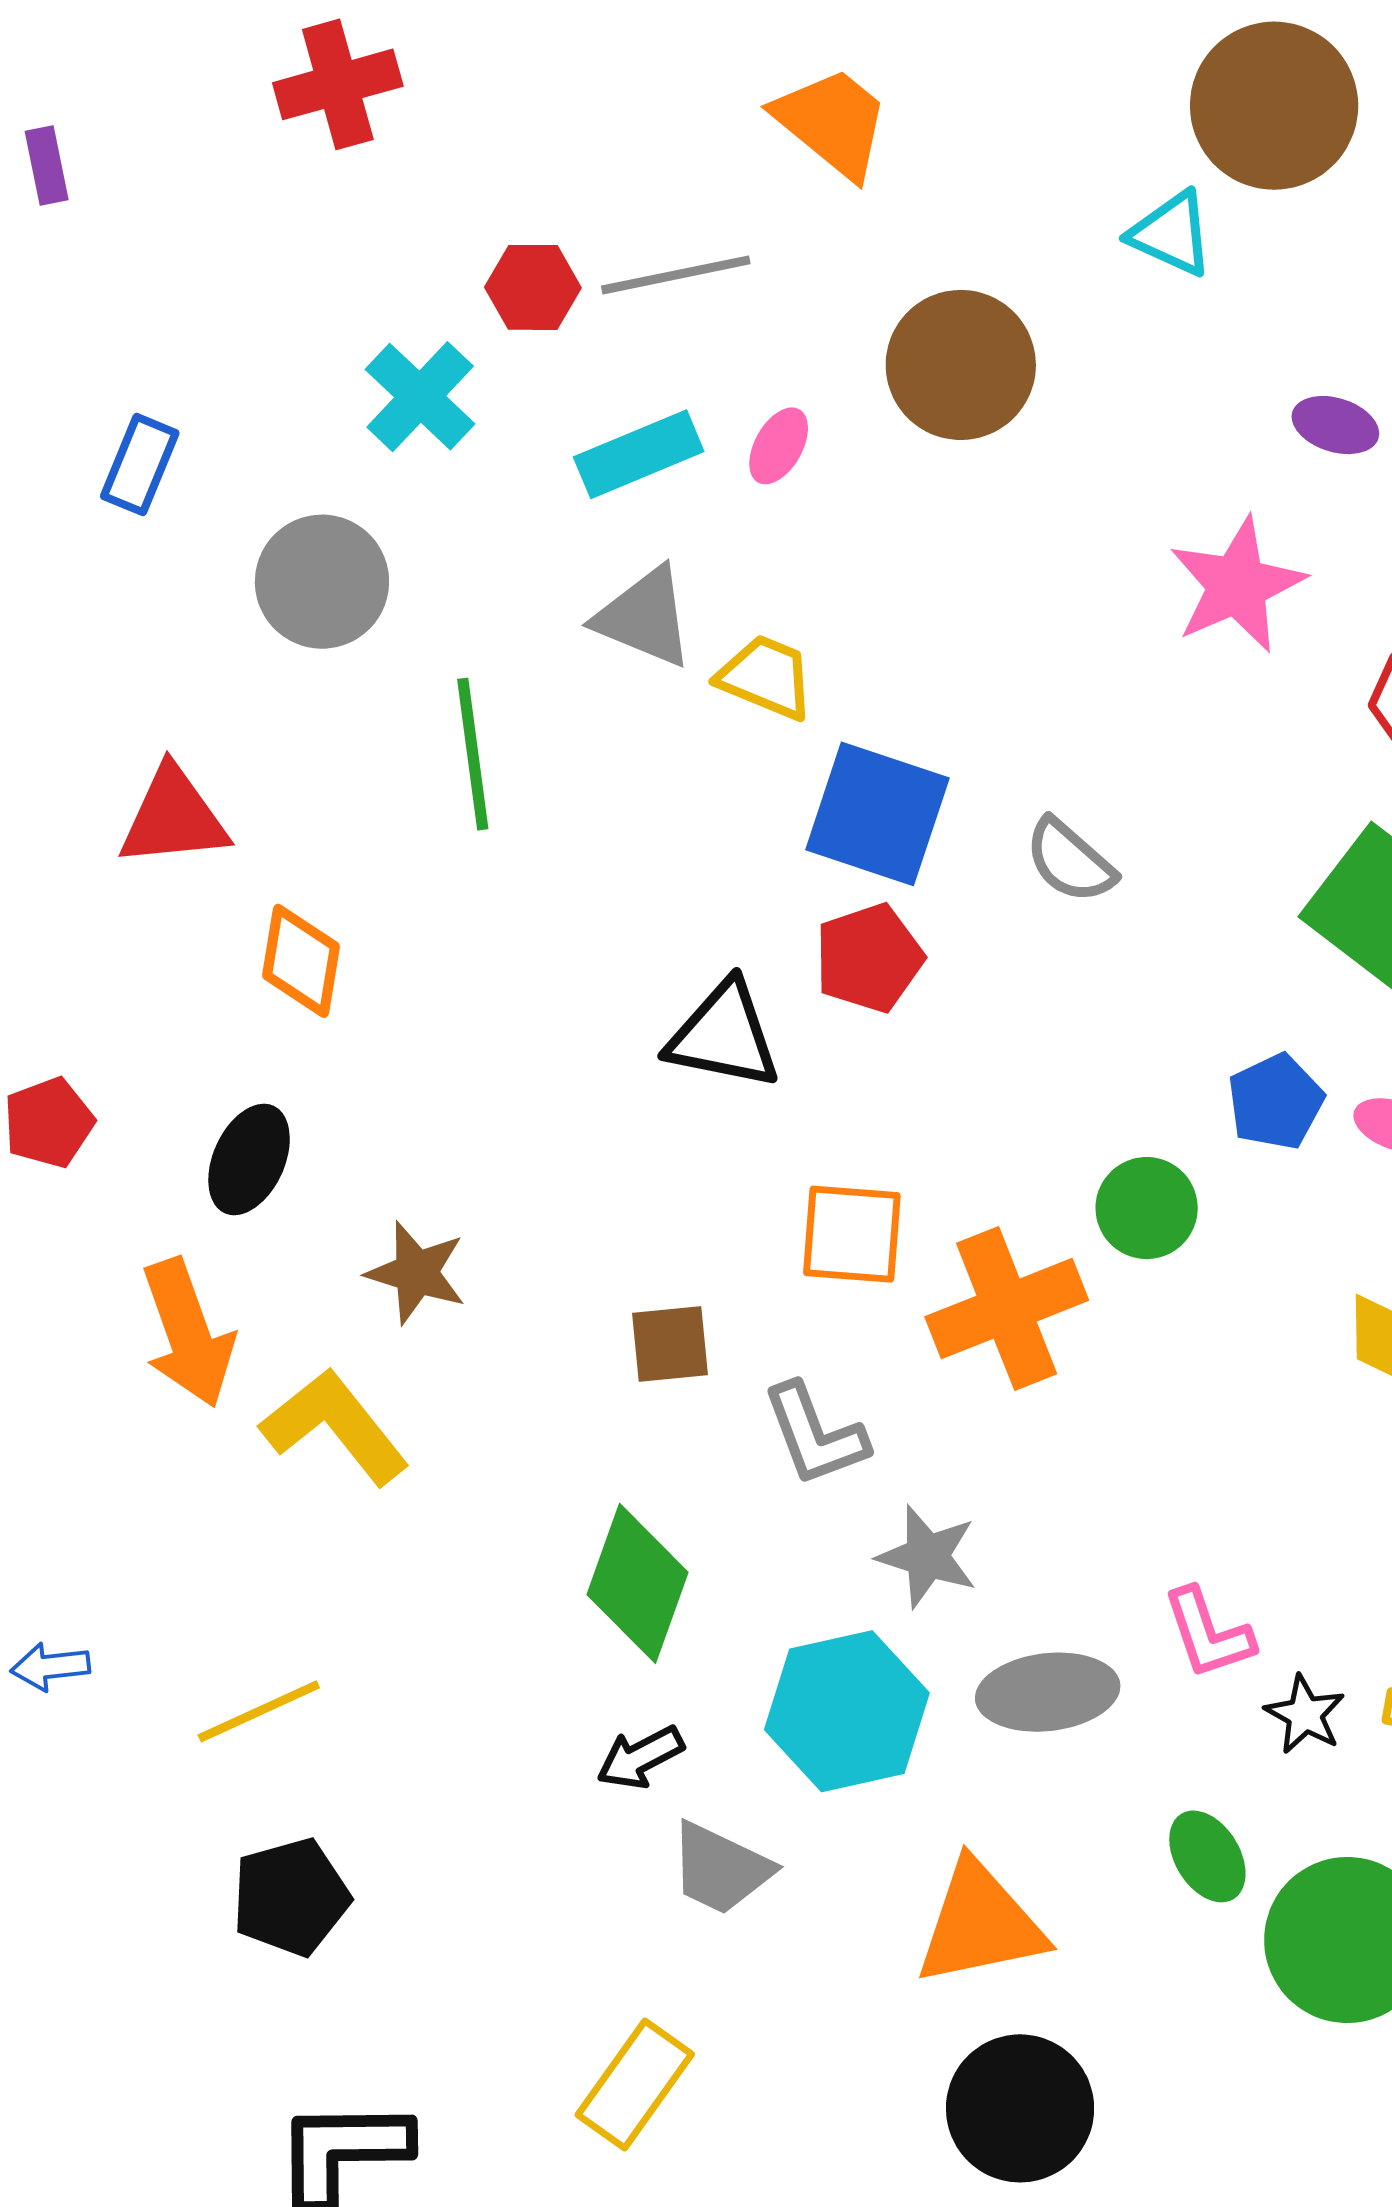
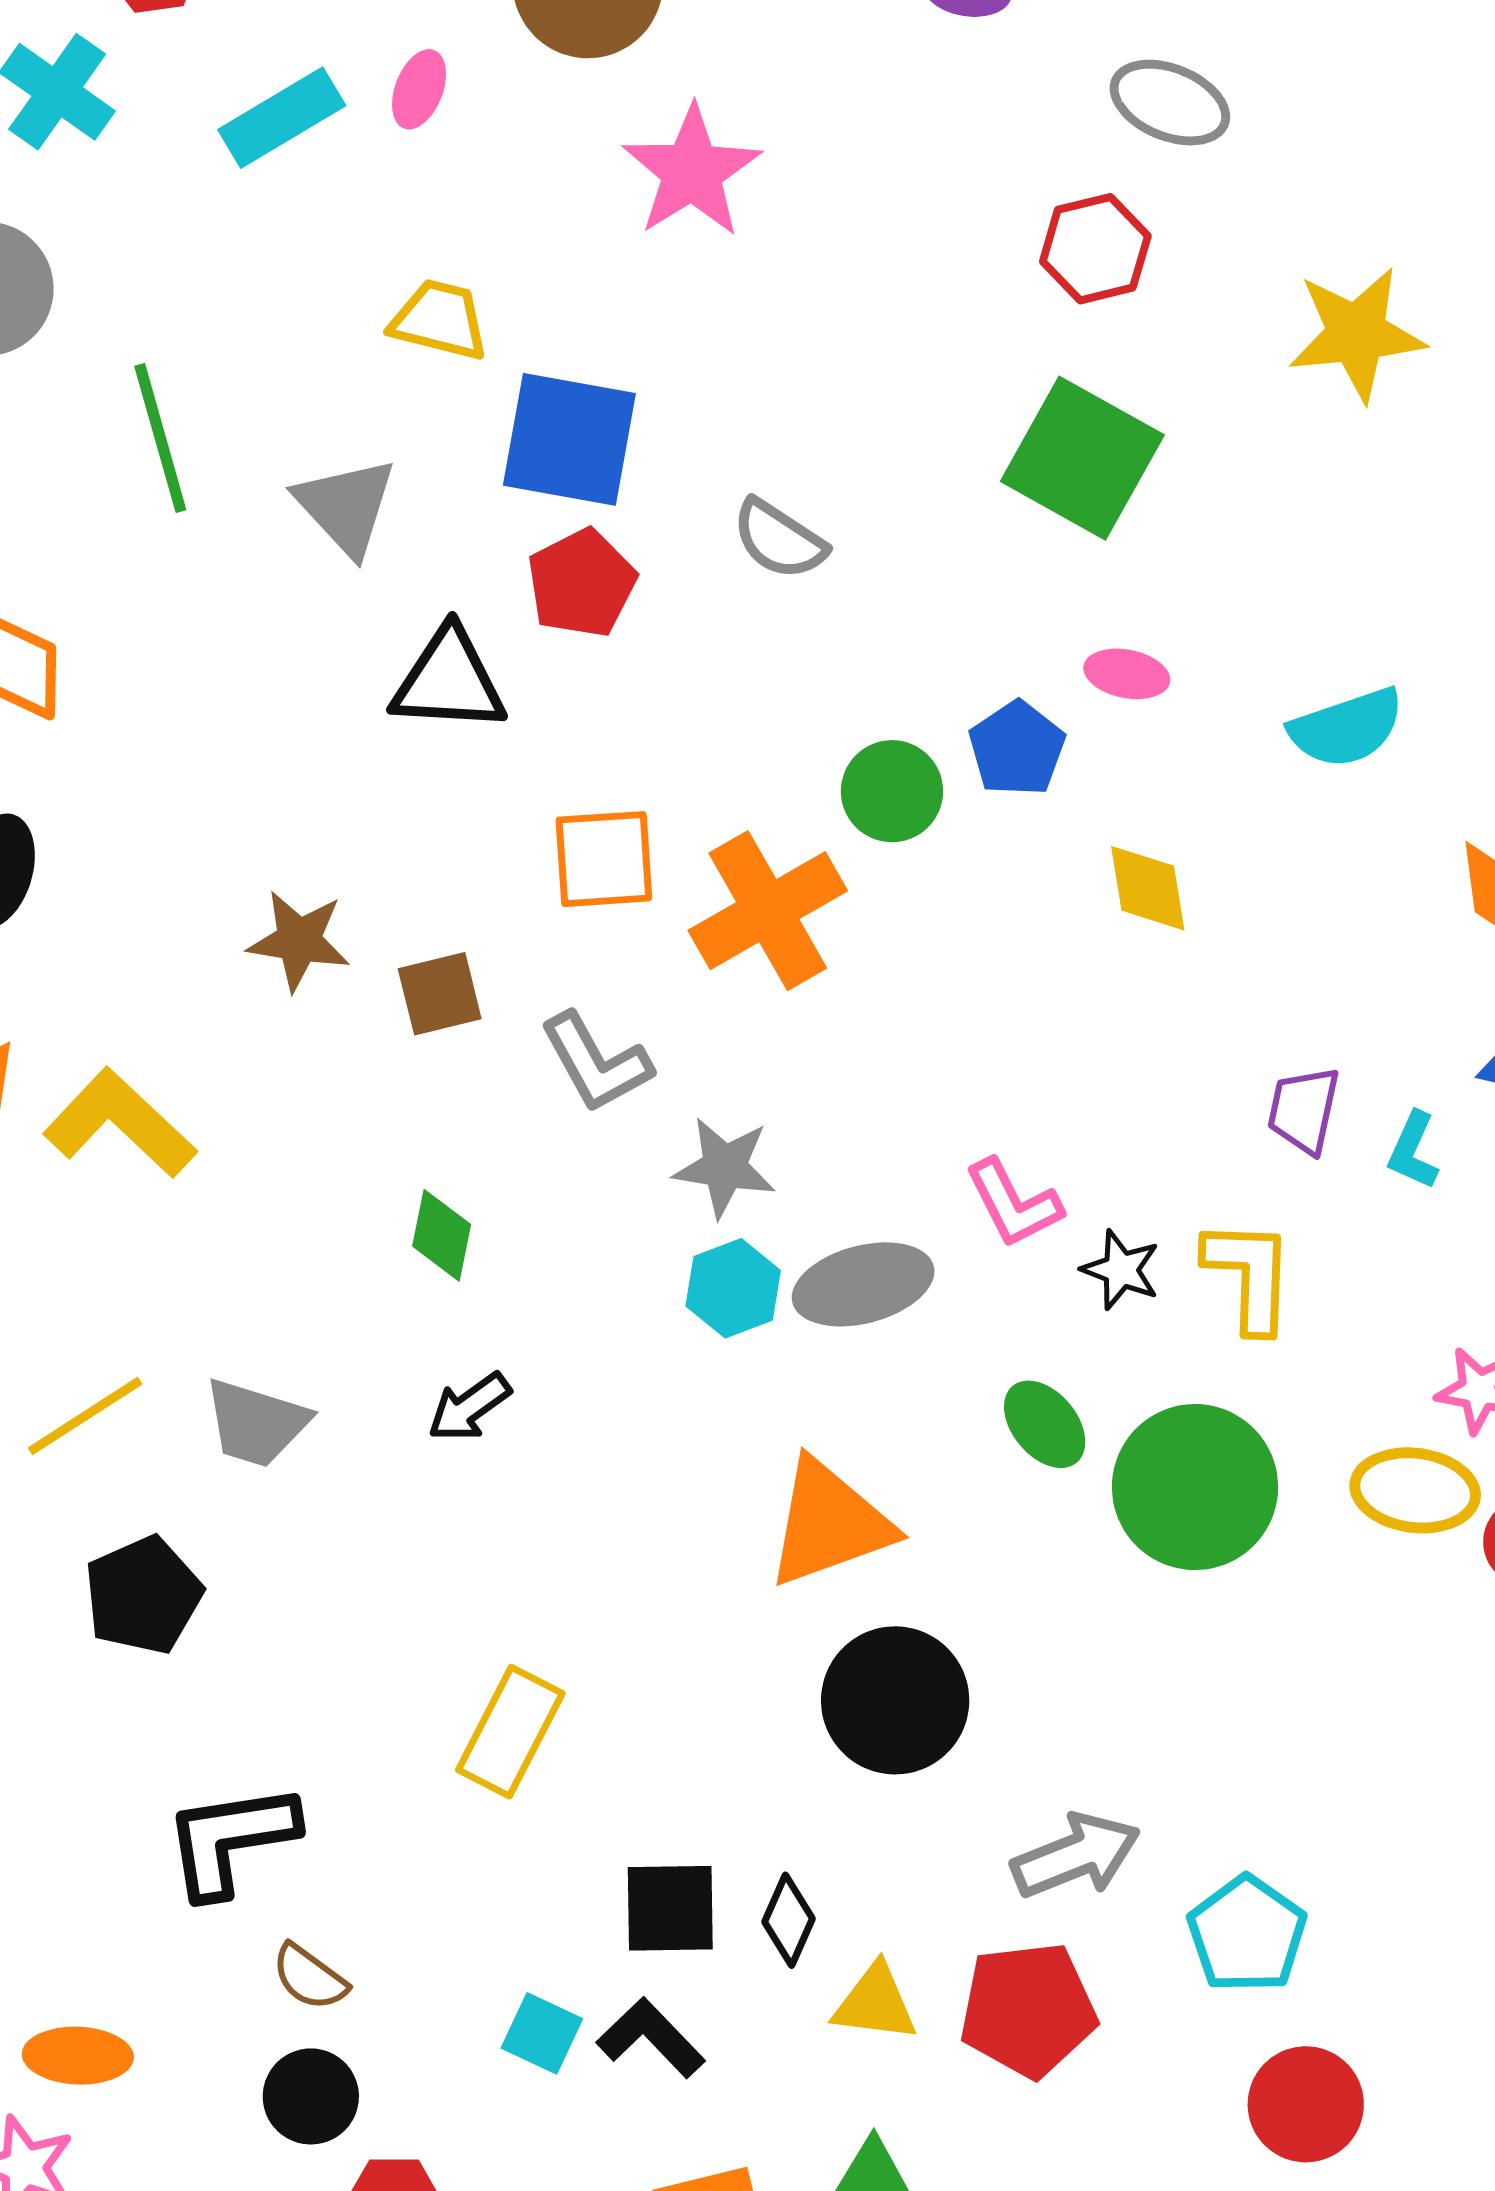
pink star: (1237, 585) -> (692, 172), moved
gray triangle: (644, 617) -> (346, 506), moved, turned 33
gray semicircle: (1070, 861) -> (779, 539), moved
blue pentagon: (1275, 1102) -> (1017, 749), moved
brown star: (416, 1273) -> (299, 941), moved
green diamond: (638, 1583) -> (442, 1235), size x0.6
cyan hexagon: (847, 1711) -> (733, 1288), moved, size x0.6
gray trapezoid: (720, 1869) -> (256, 1423), moved

